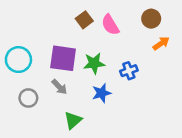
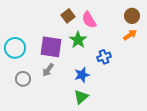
brown circle: (151, 19) -> (132, 16), moved
green star: (94, 63) -> (78, 40), moved, turned -30
gray arrow: (59, 87) -> (48, 70), turned 80
green triangle: (73, 120) -> (81, 97), moved

